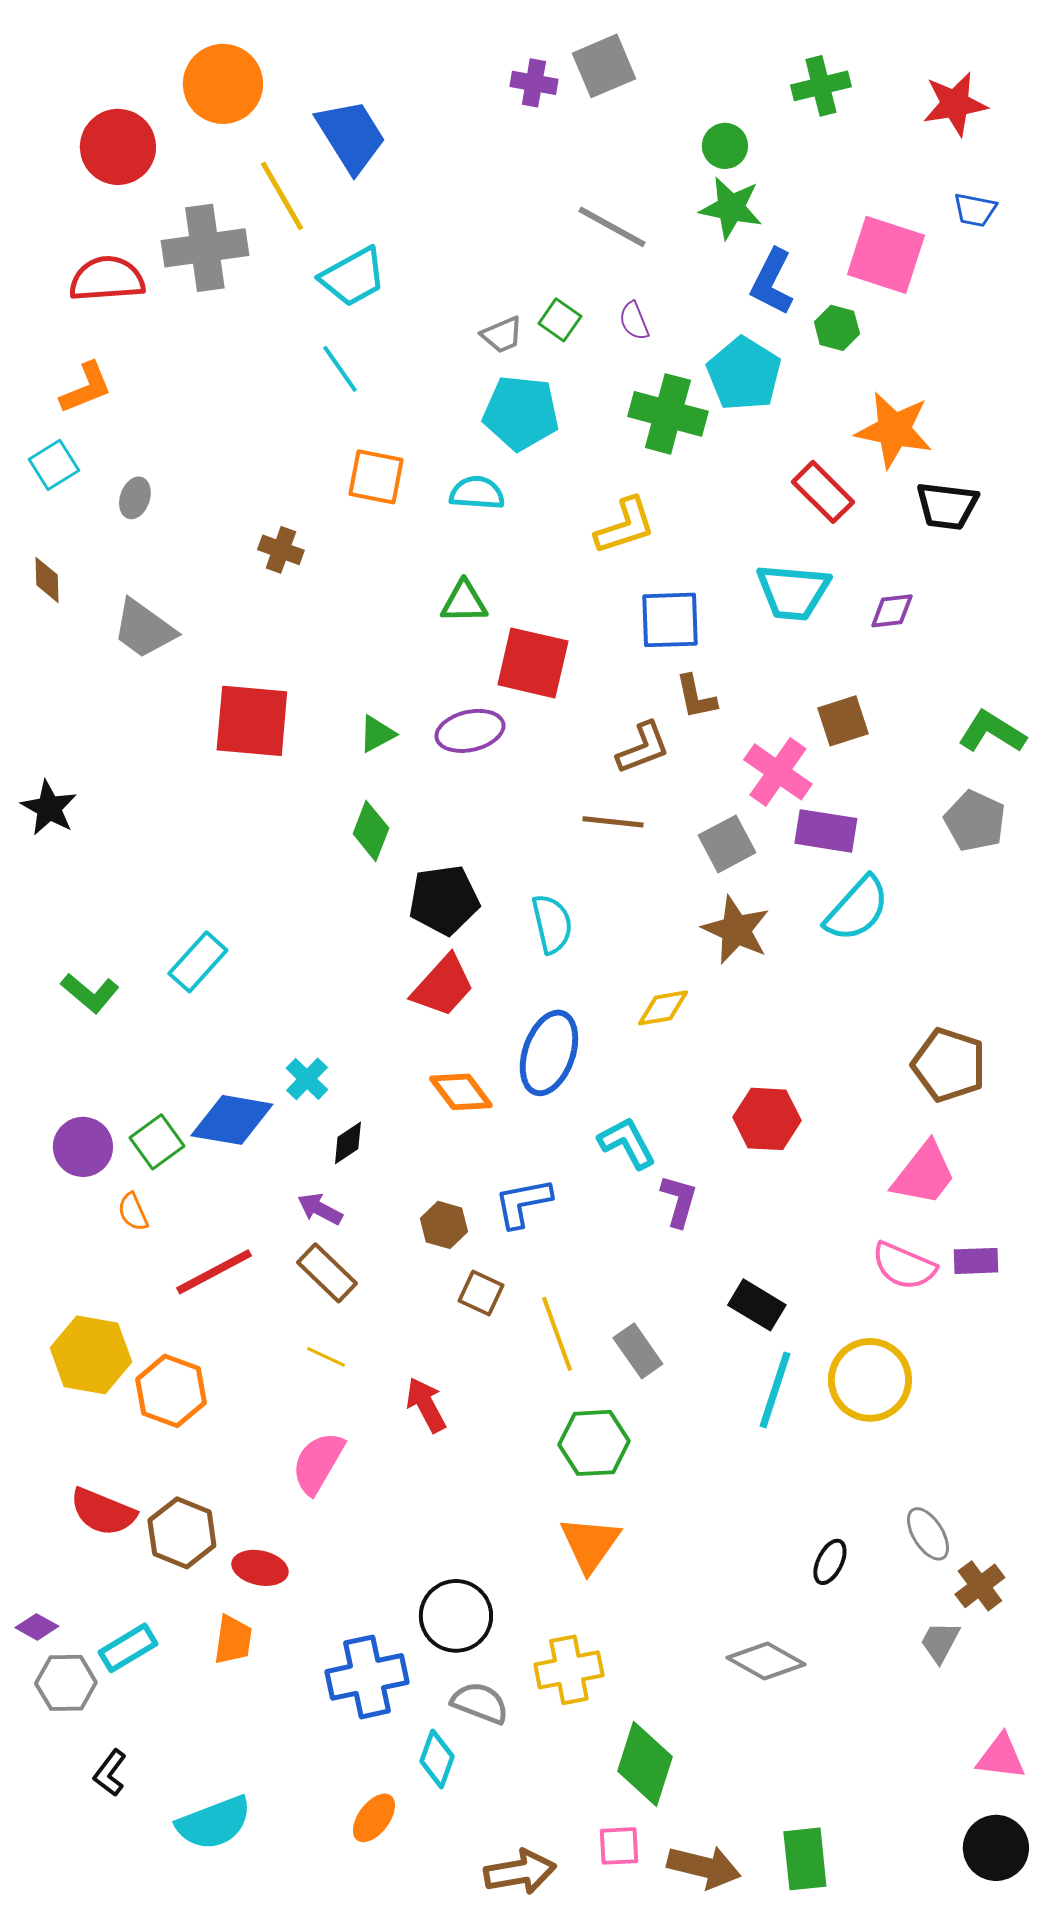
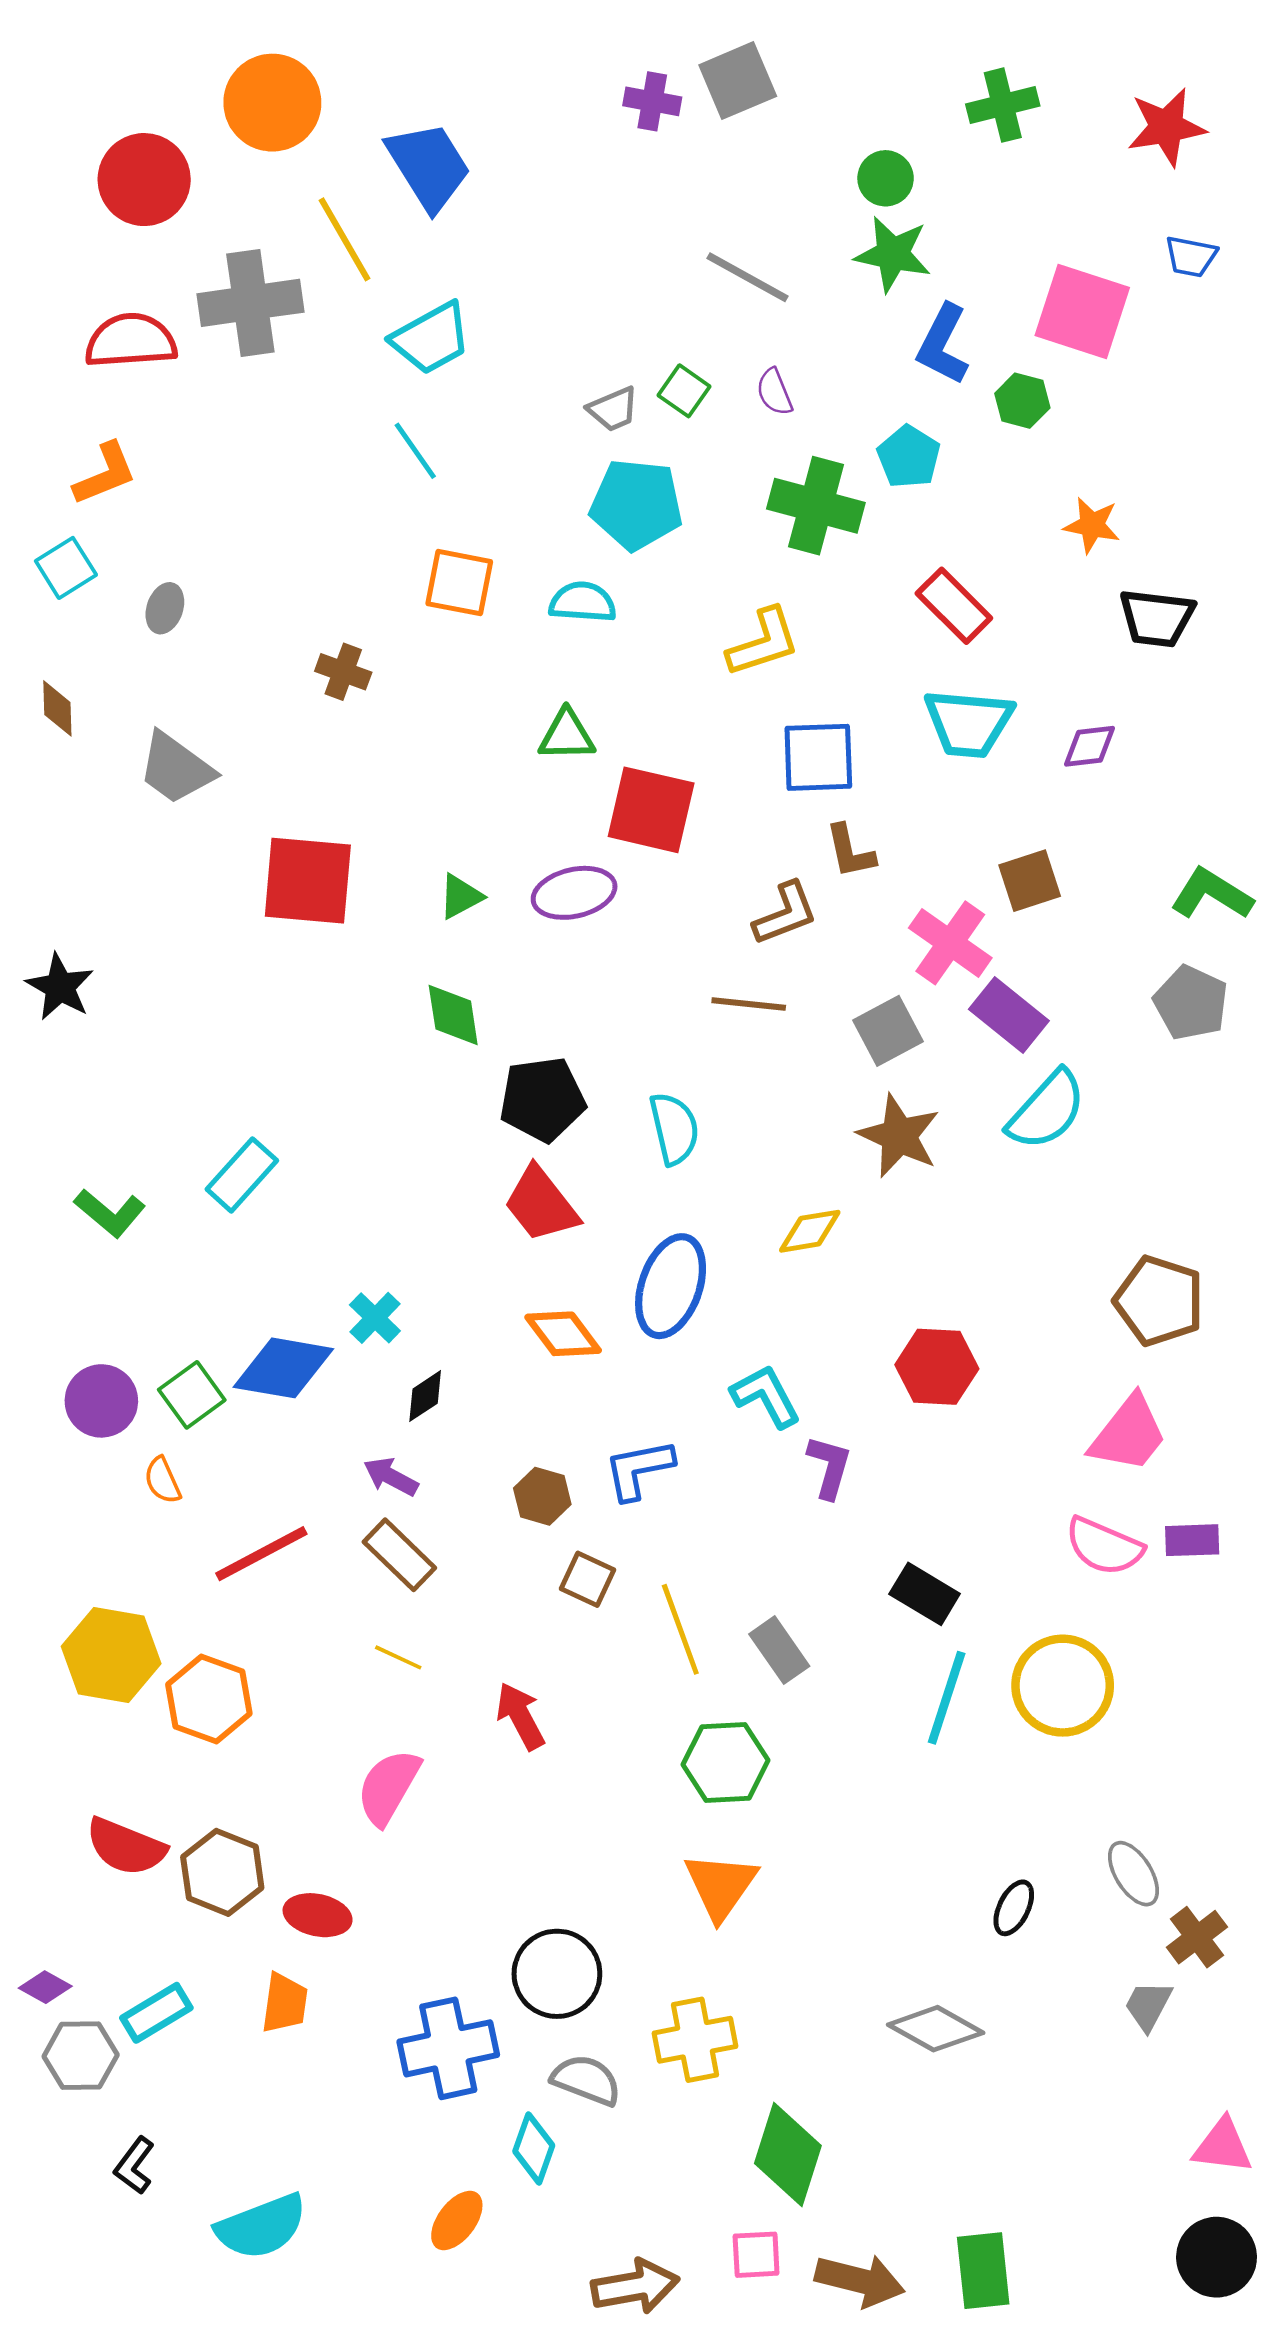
cyan pentagon: (744, 374) -> (909, 457), size x0.7
orange star: (894, 430) -> (1092, 525), size x0.6
red rectangle: (823, 492) -> (954, 606), moved
green diamond: (371, 831) -> (453, 1015), turned -30
purple rectangle: (826, 831) -> (1009, 1015), turned 30
red trapezoid: (443, 986) -> (541, 1204), turned 100

